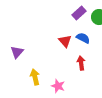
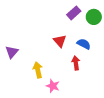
blue semicircle: (83, 38) -> (84, 44), moved
yellow arrow: (35, 77) -> (38, 70), moved

